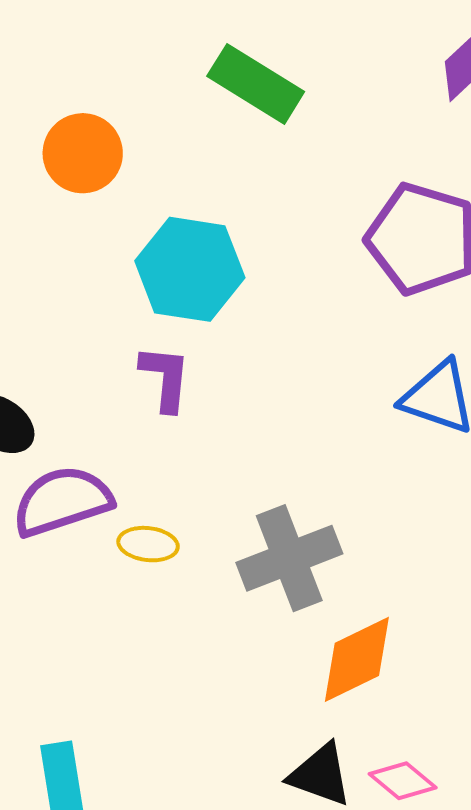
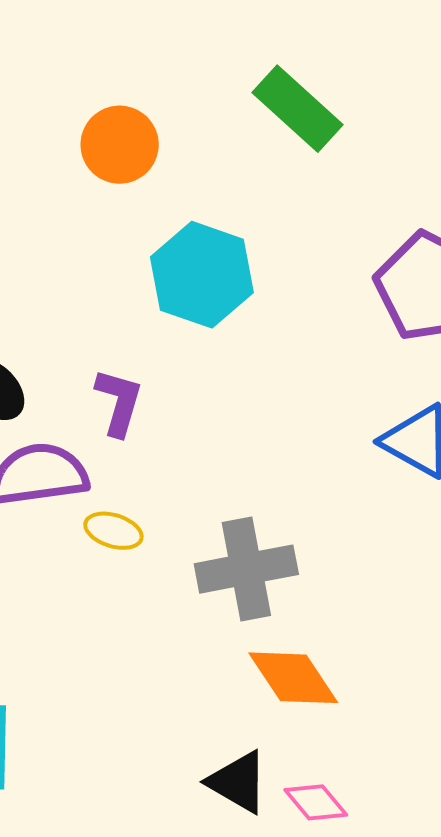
purple L-shape: (165, 378) -> (119, 402), moved
orange diamond: (357, 659) -> (293, 678), turned 72

